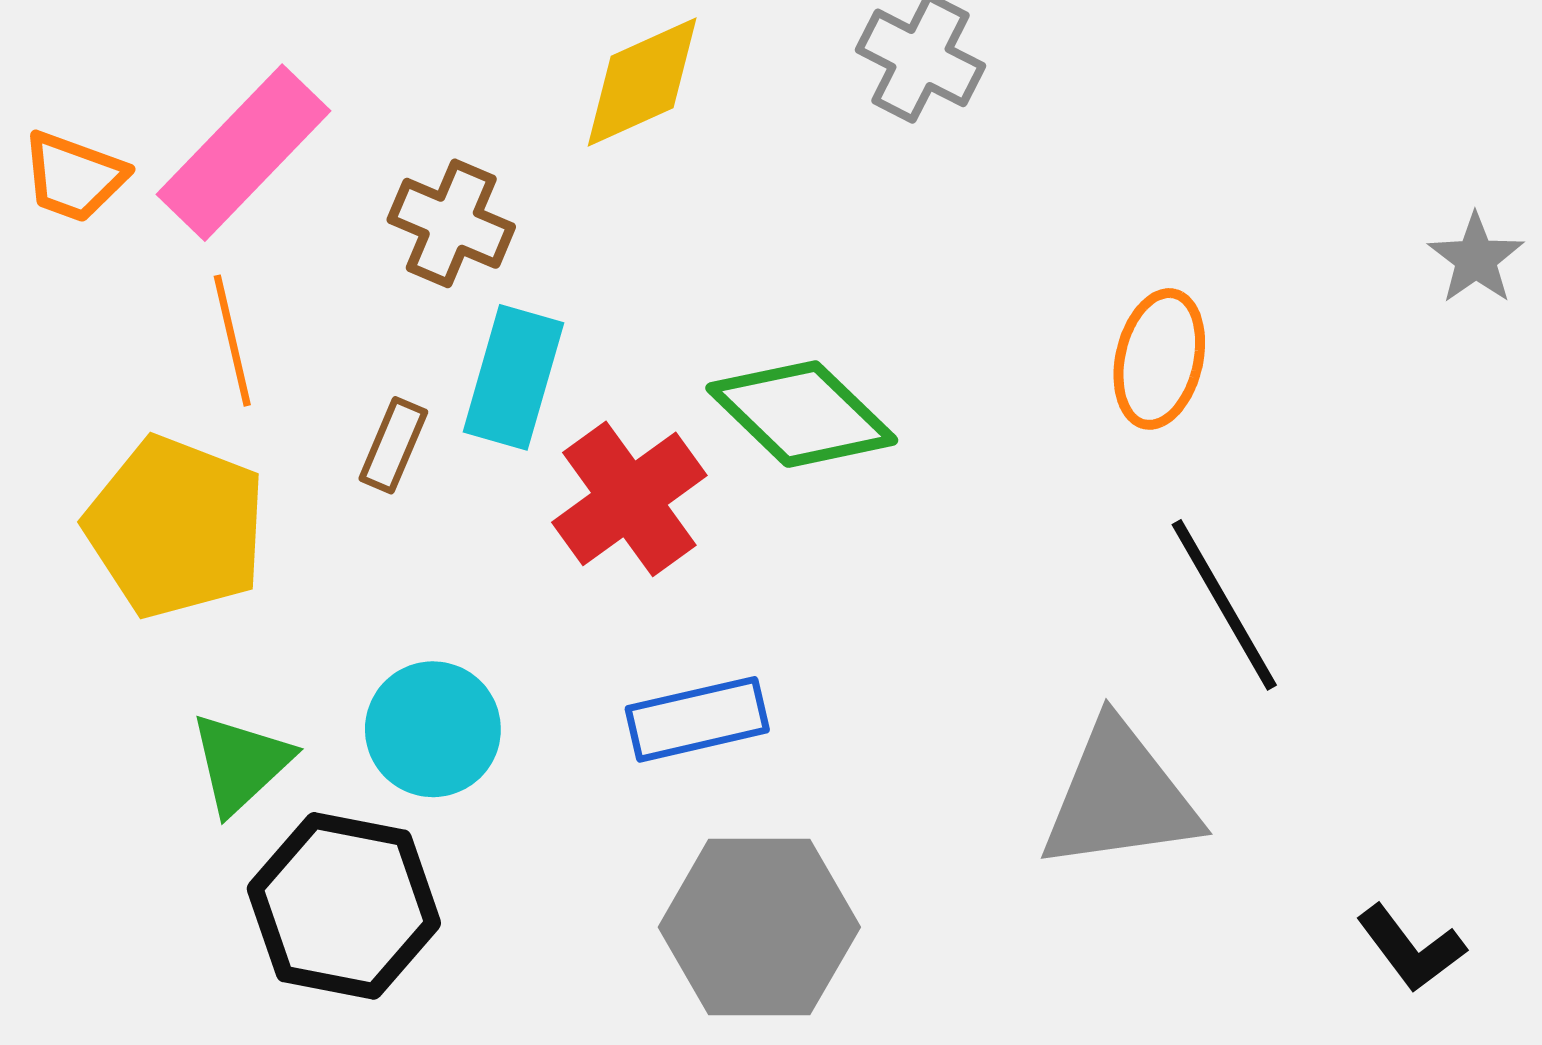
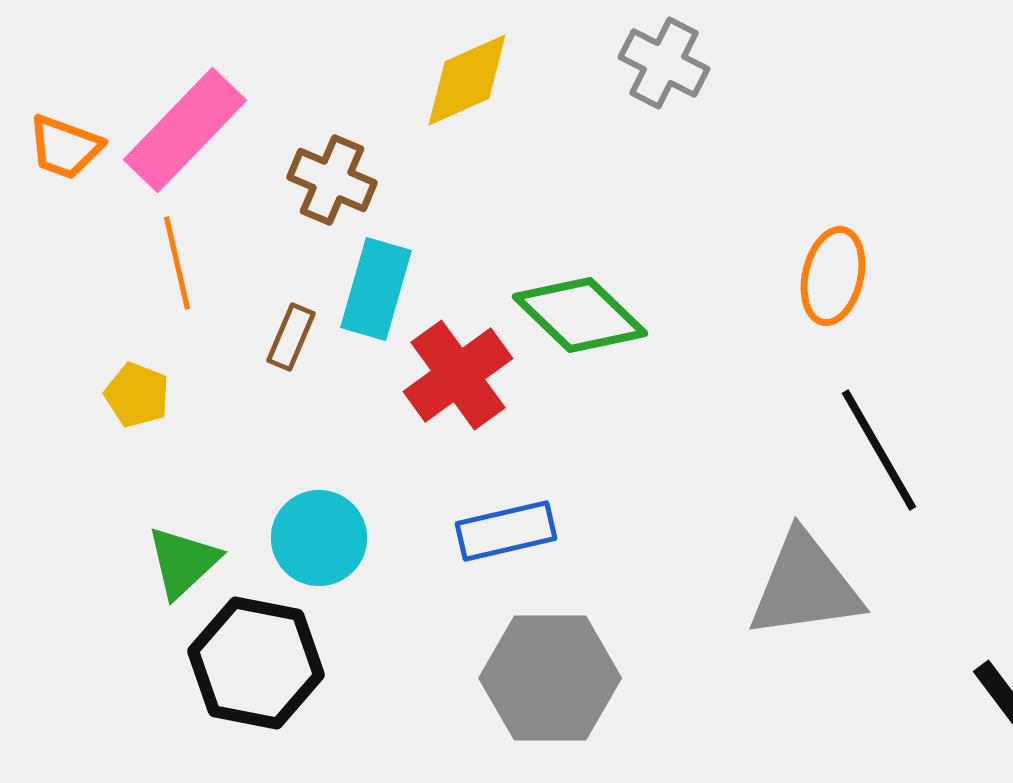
yellow pentagon: (176, 527) -> (137, 395), size x0.5

